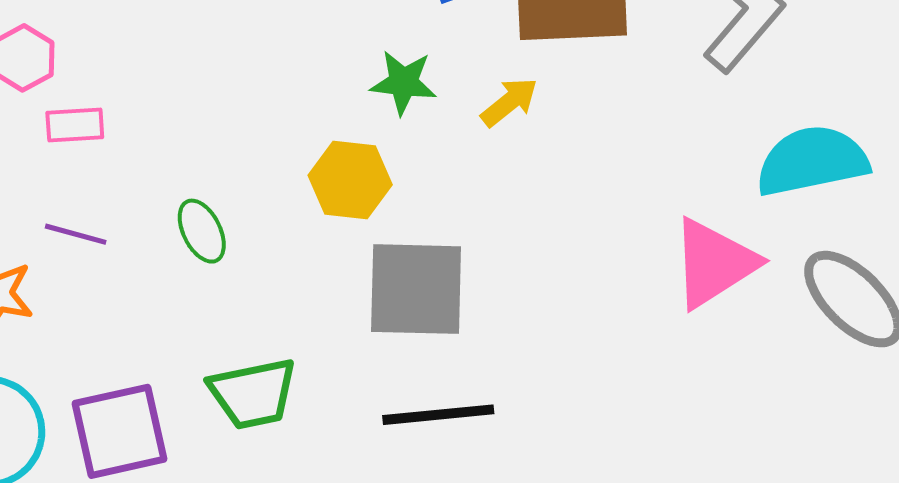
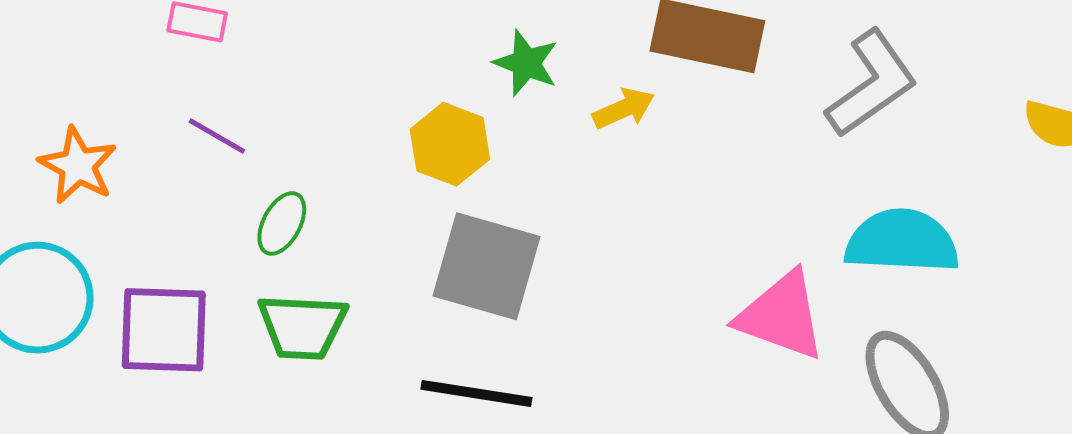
green ellipse: (202, 231) -> (282, 223), moved, turned 40
purple line: (76, 234) -> (217, 136), moved
pink triangle: (714, 263) -> (781, 316), turned 38

